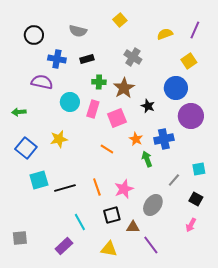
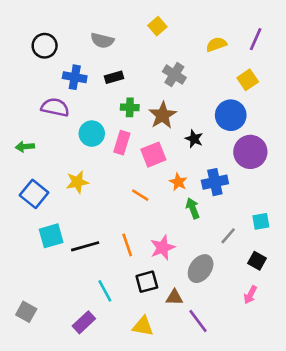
gray square: (20, 238) -> (26, 312), turned 35

